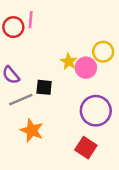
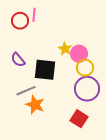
yellow circle: (103, 52) -> (85, 68), moved
black square: (44, 87) -> (45, 70), size x1.6
gray line: (21, 100) -> (26, 91), moved

